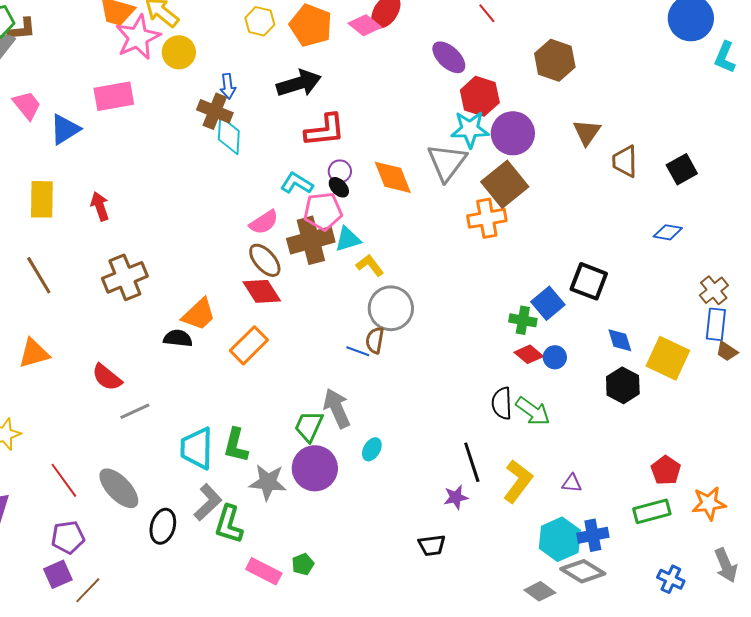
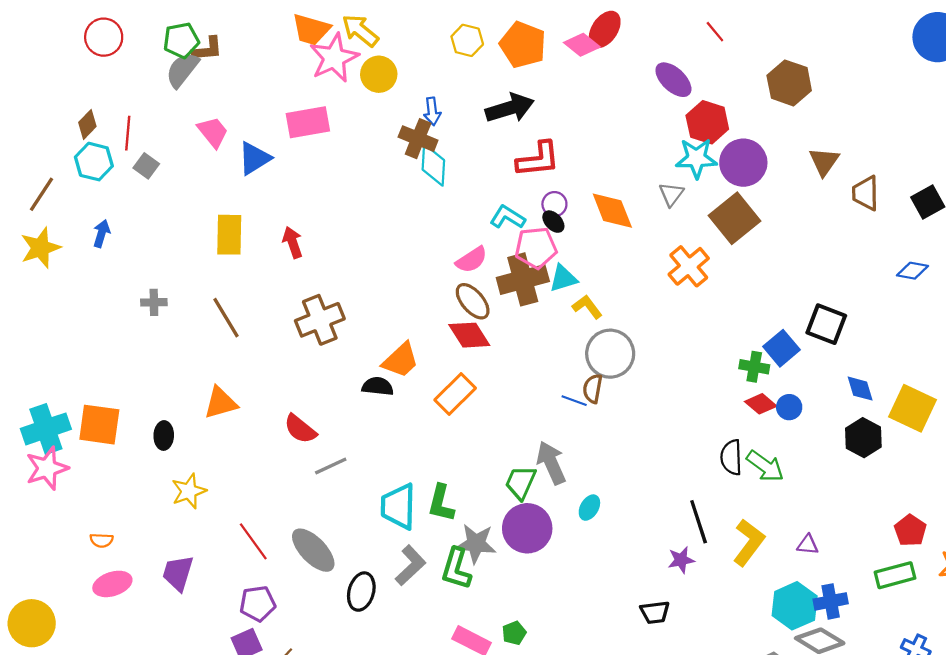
gray triangle: (447, 162) -> (671, 194), size x0.6
orange cross: (487, 218) -> (689, 266), moved, turned -30
green L-shape: (229, 524) -> (456, 569), moved

